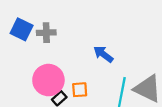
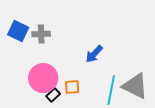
blue arrow: (103, 54) -> (94, 54), turned -84

